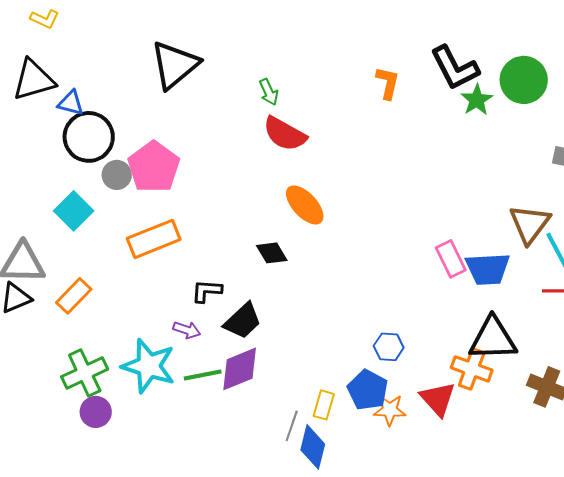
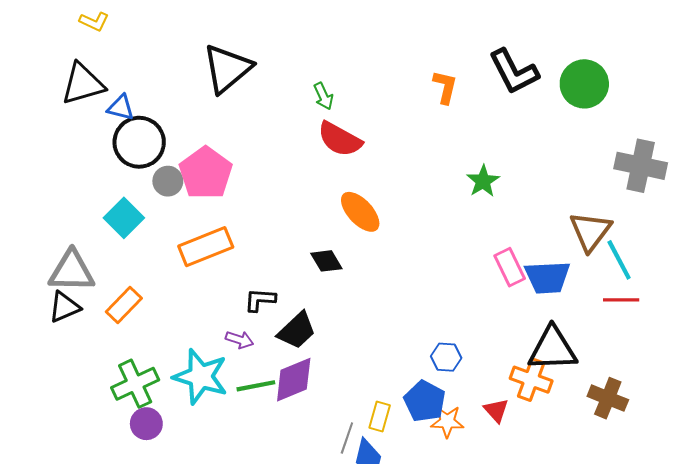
green star: (477, 100) -> (483, 181), moved
red triangle: (438, 399) -> (496, 410), size x0.7

